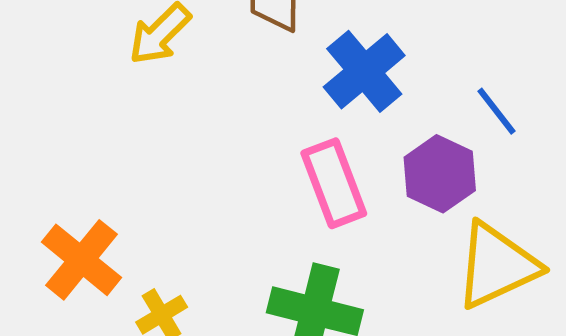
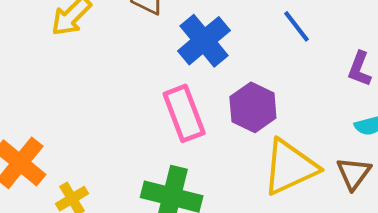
blue line: (497, 111) -> (296, 26), moved

